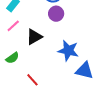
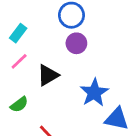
blue star: (68, 51) -> (94, 93), turned 30

